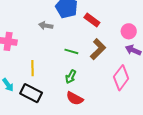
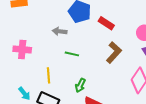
green line: (71, 51) -> (72, 54), moved
green arrow: (71, 77) -> (80, 85), moved

